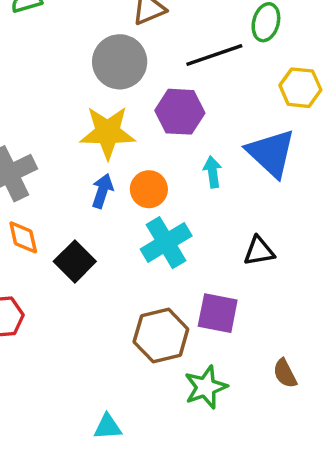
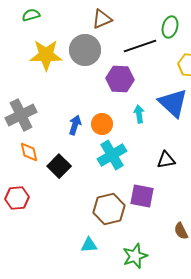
yellow star: (108, 132) -> (46, 55), moved
green star: (206, 387) -> (135, 256), moved
cyan triangle: (108, 427) -> (89, 245), moved

